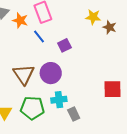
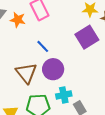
blue line: (39, 37) -> (43, 46), moved
purple square: (64, 45) -> (87, 37), moved, size x1.6

